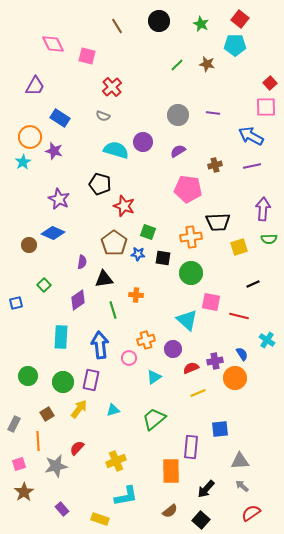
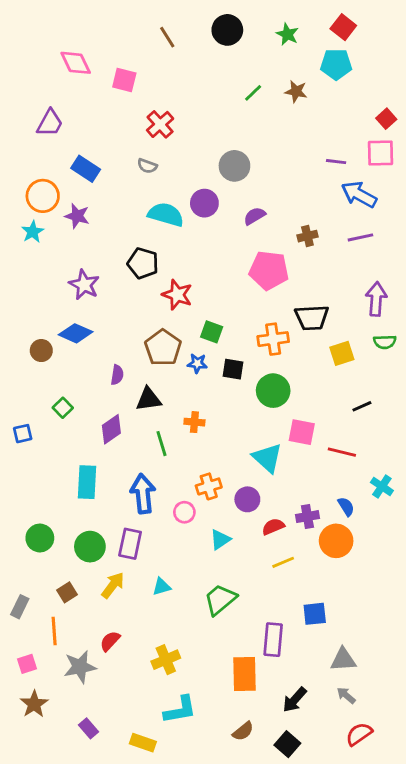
purple line: (213, 113) -> (336, 162), moved
gray circle: (178, 115) -> (234, 166), moved

